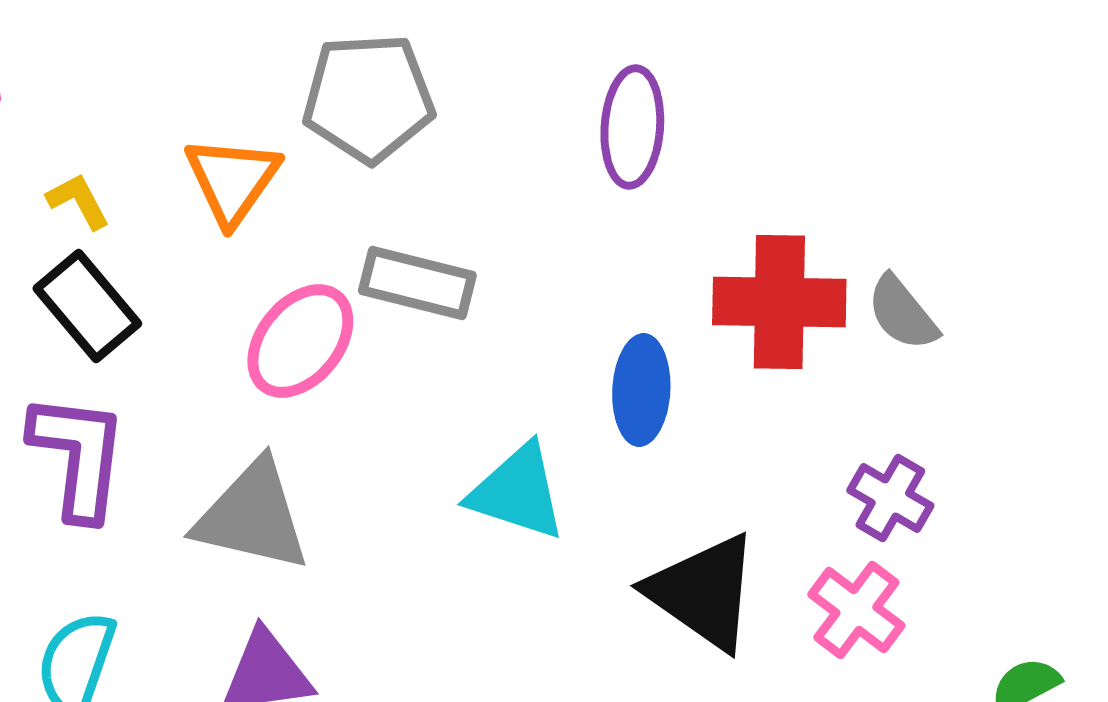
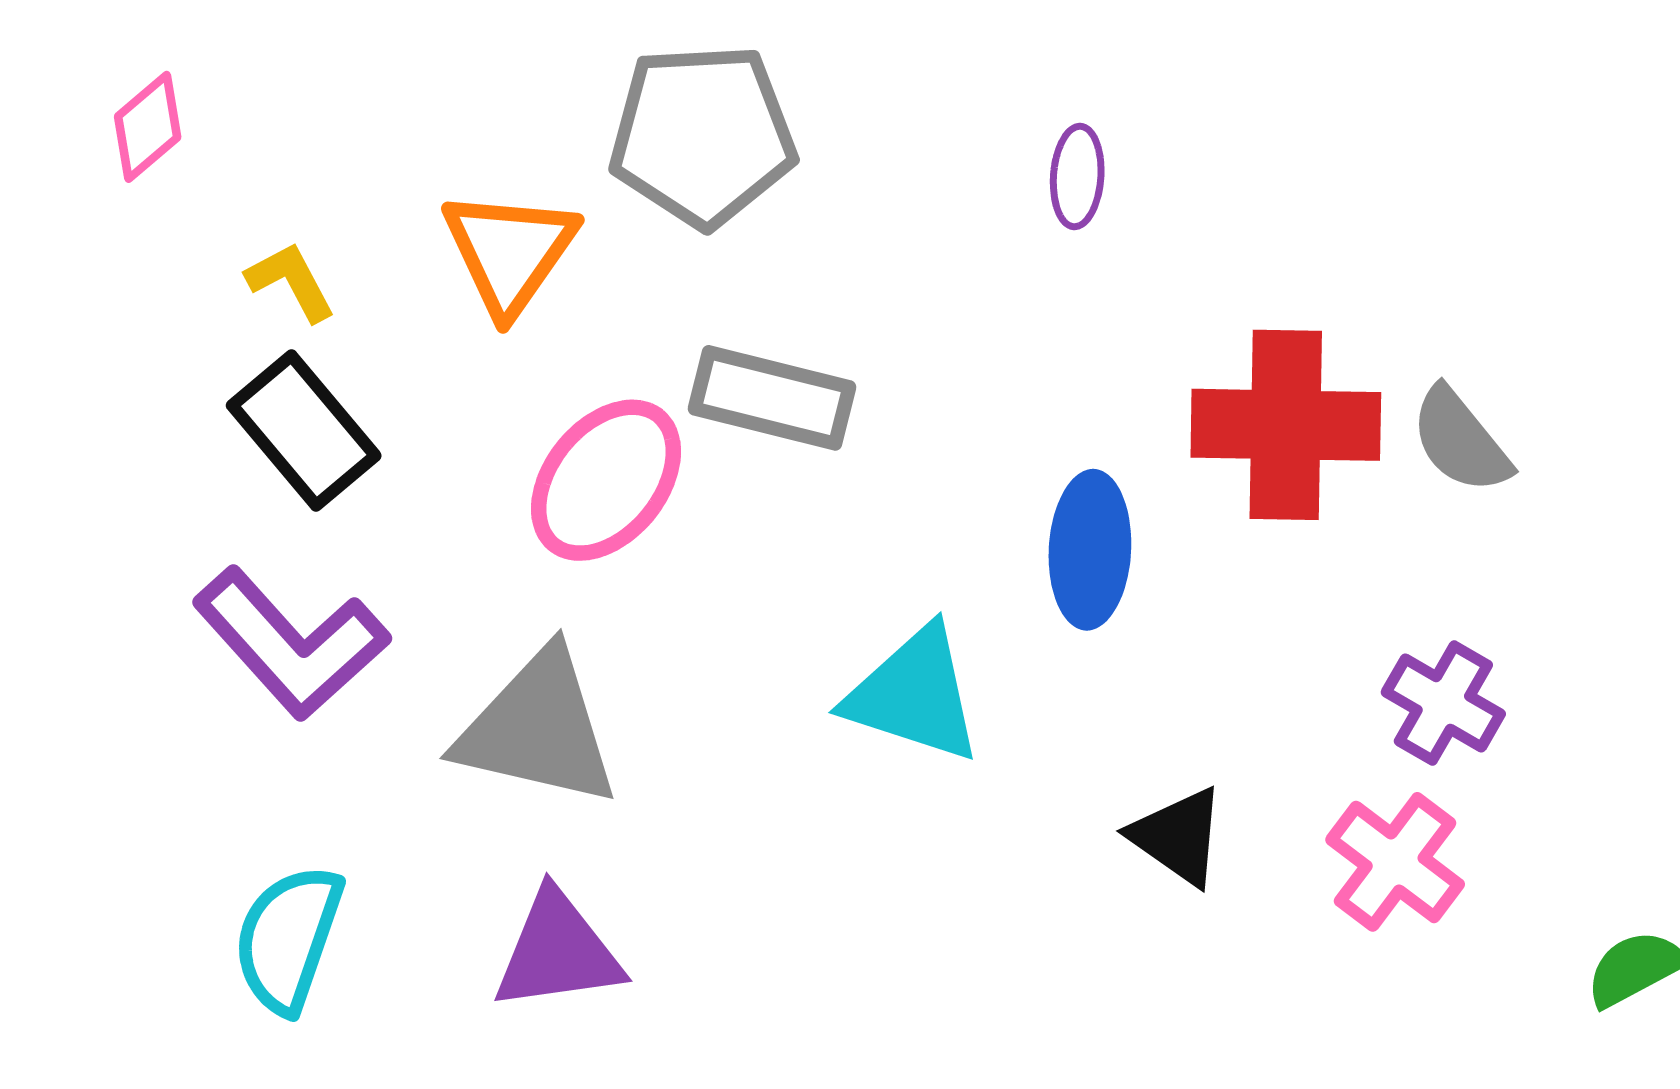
purple ellipse: (632, 127) -> (1077, 177), size x0.6
purple L-shape: (78, 456) -> (291, 643), turned 131
black triangle: (703, 592) -> (1178, 836), size x0.6

